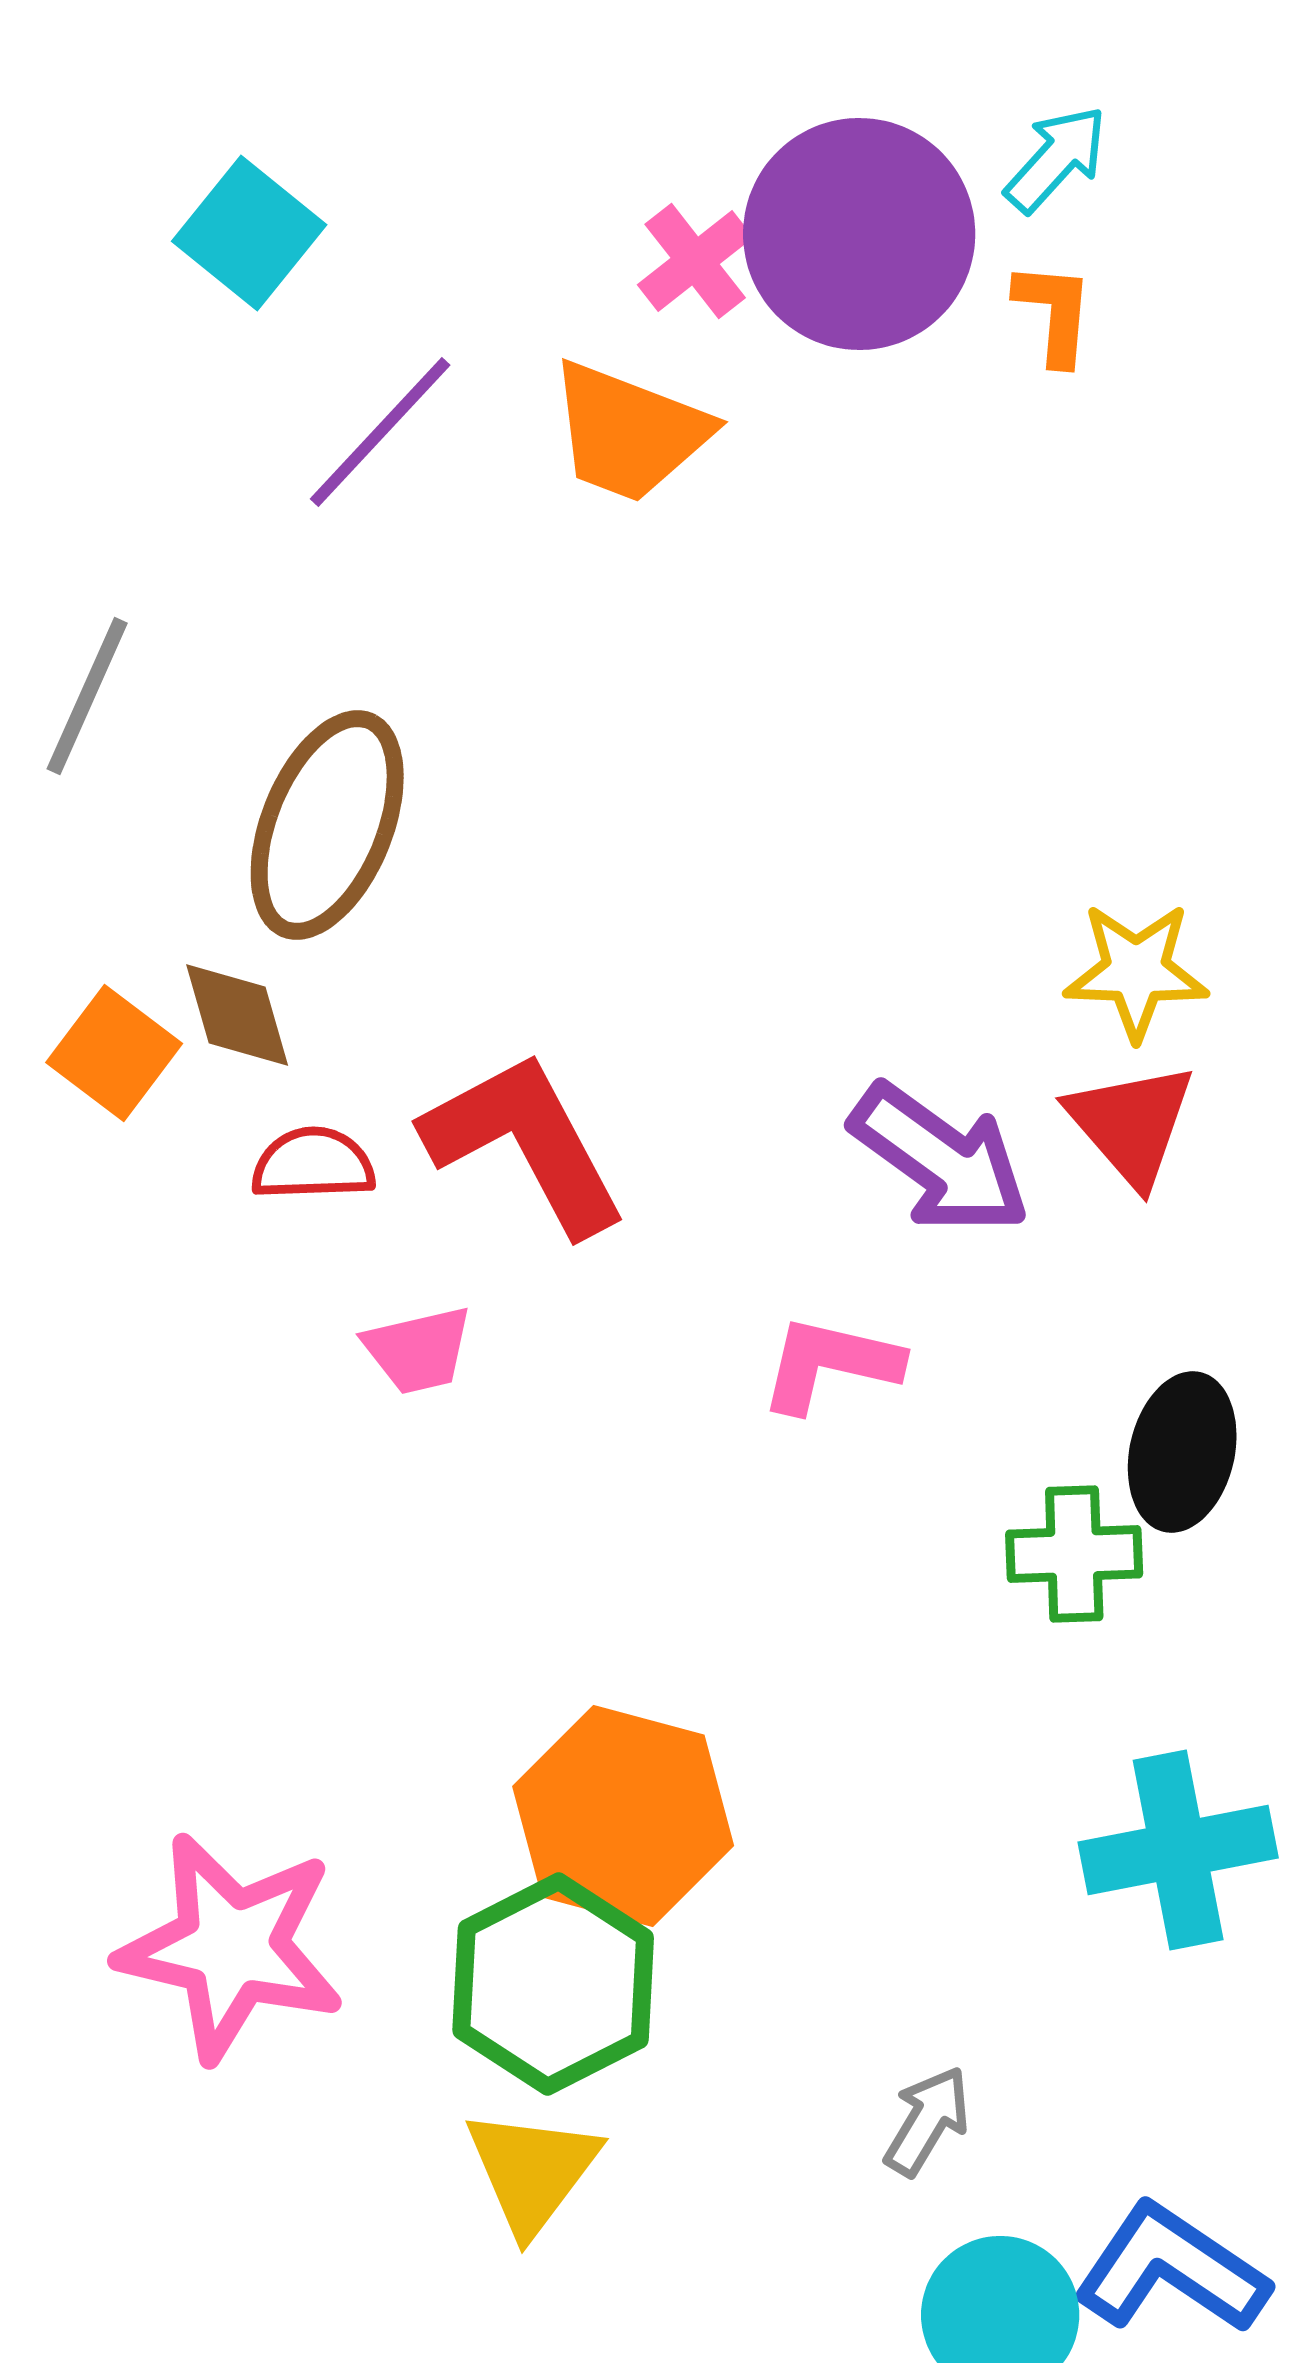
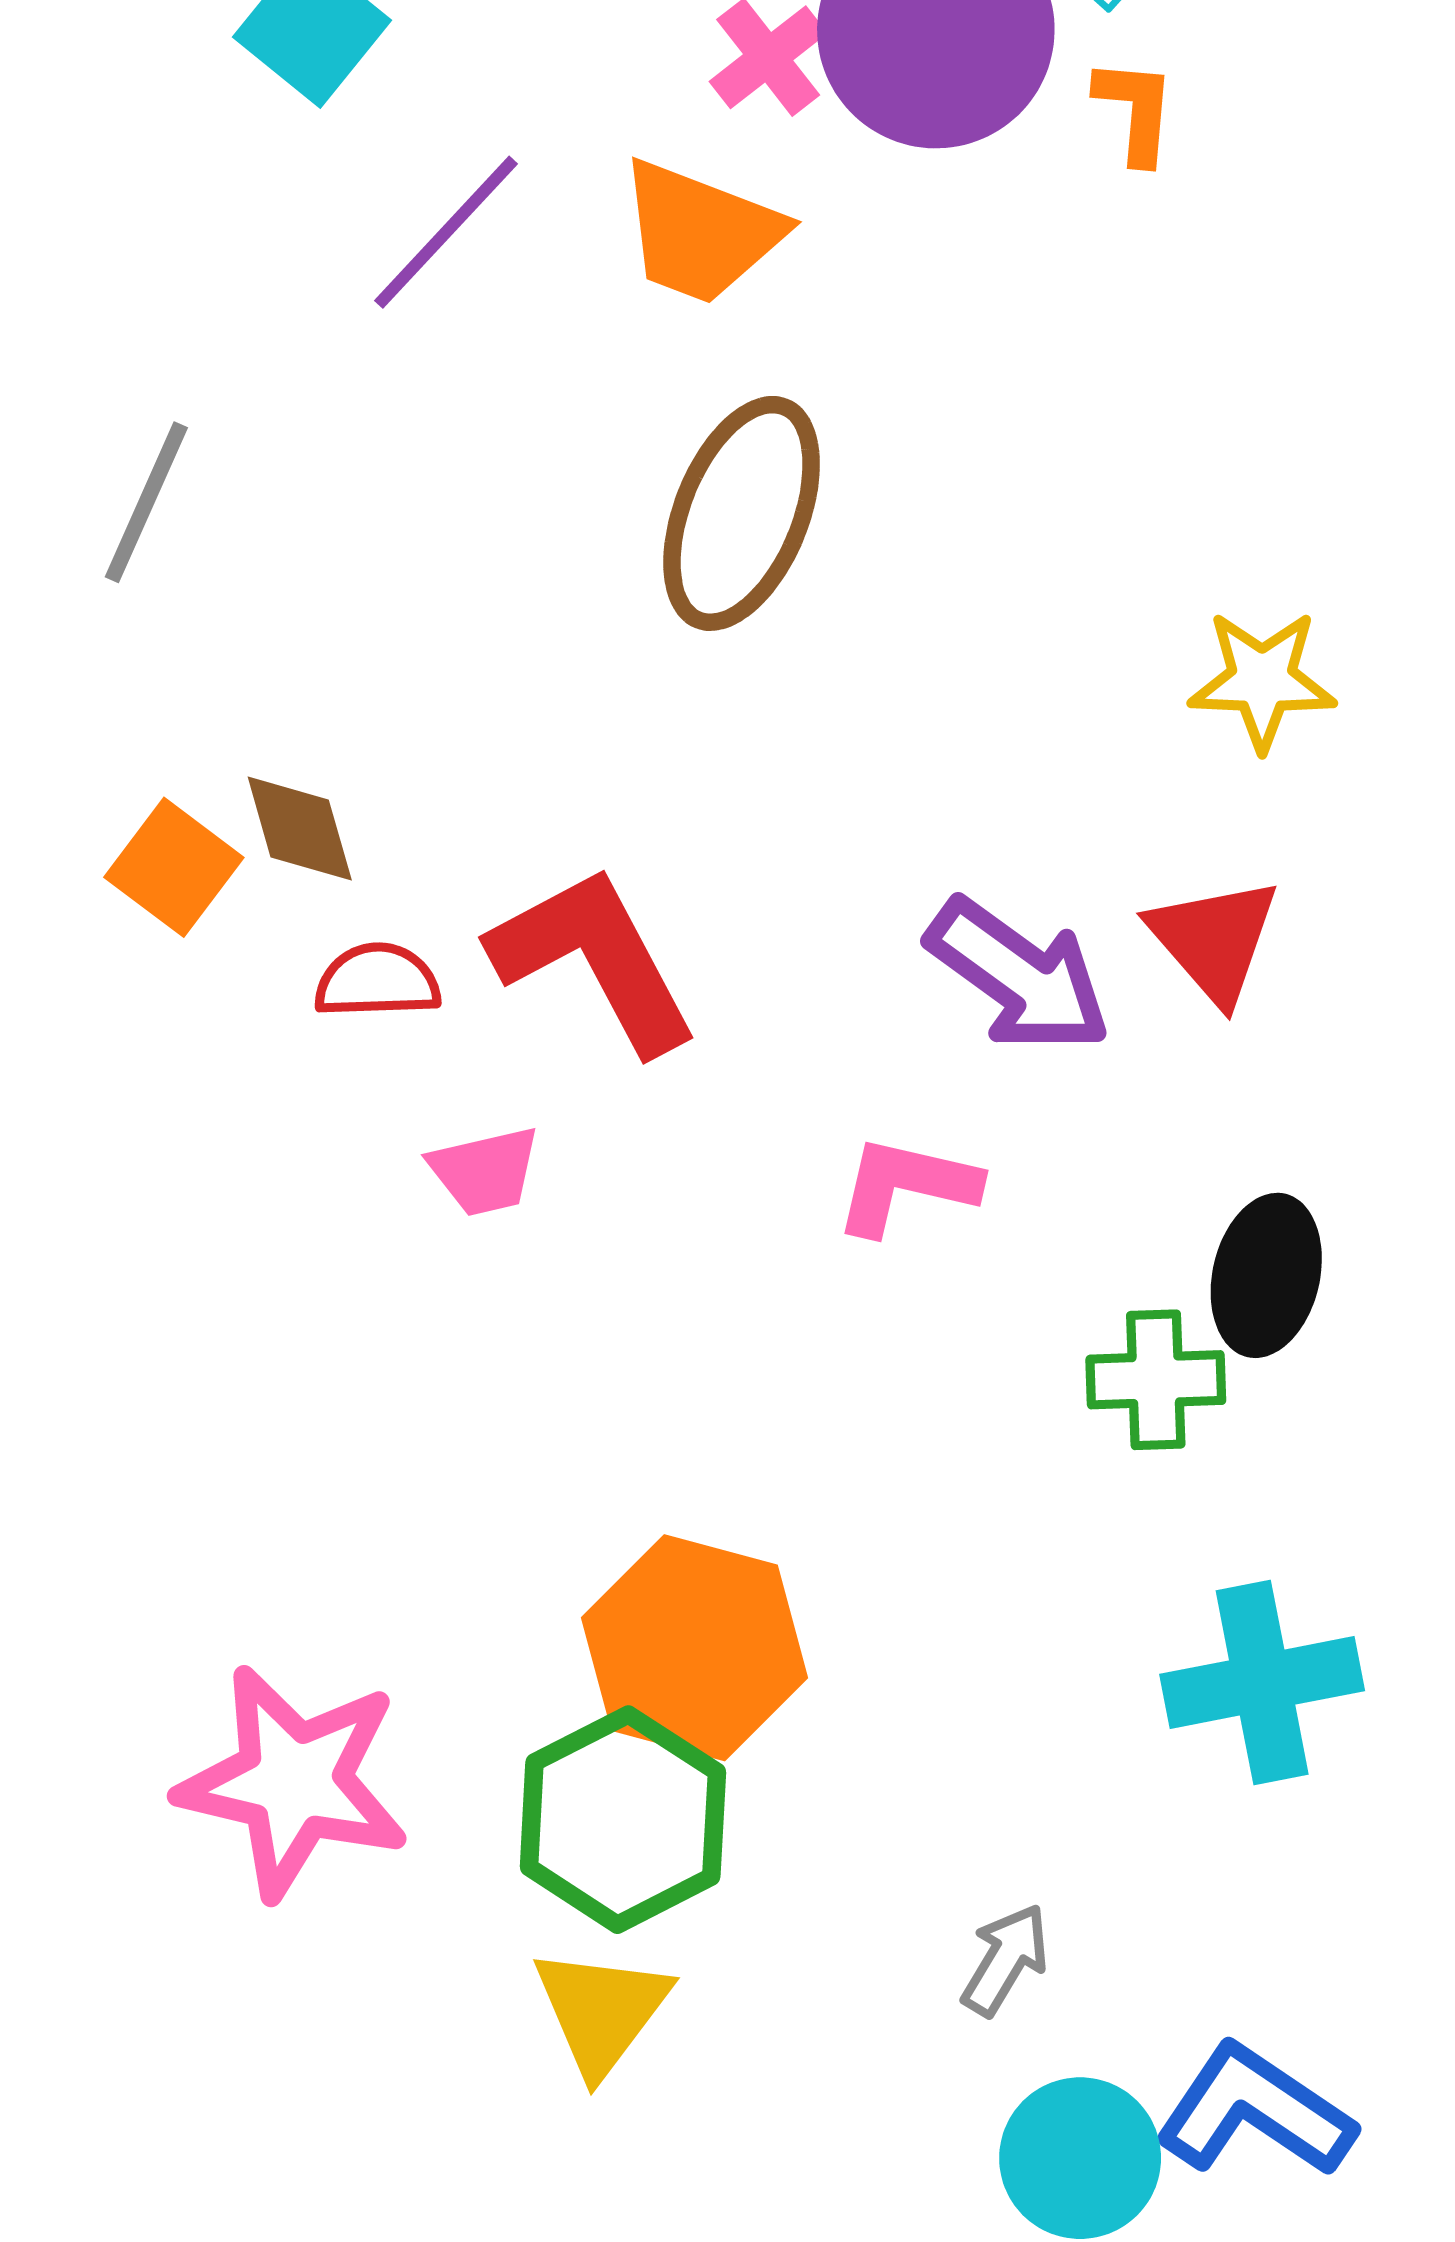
brown ellipse: (327, 825) -> (742, 513), moved
yellow star: (1136, 971) -> (1262, 680), moved

